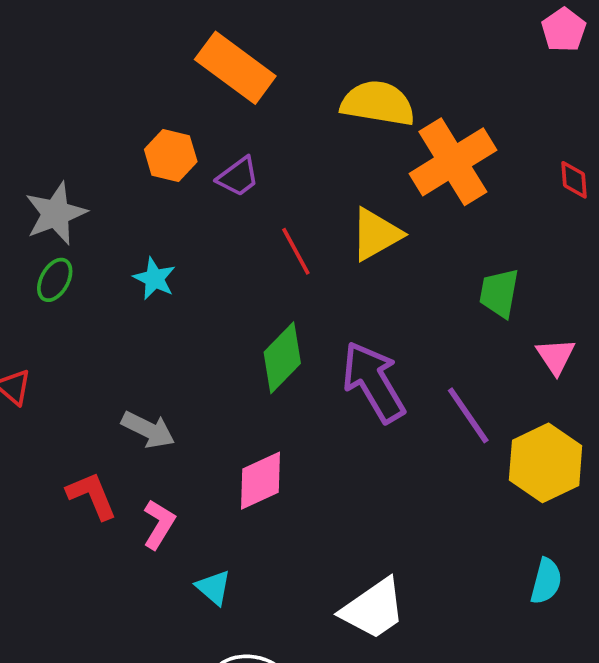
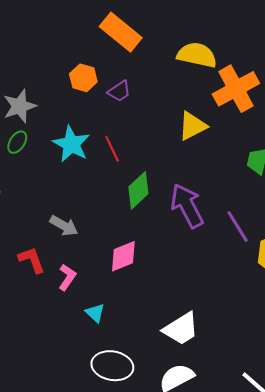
red line: (296, 251) -> (112, 149), moved
cyan star: (154, 279) -> (71, 144), size x1.6

